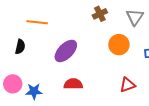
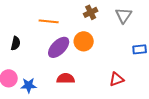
orange line: (37, 22) -> (49, 21), moved
orange circle: (119, 45) -> (84, 41), moved

